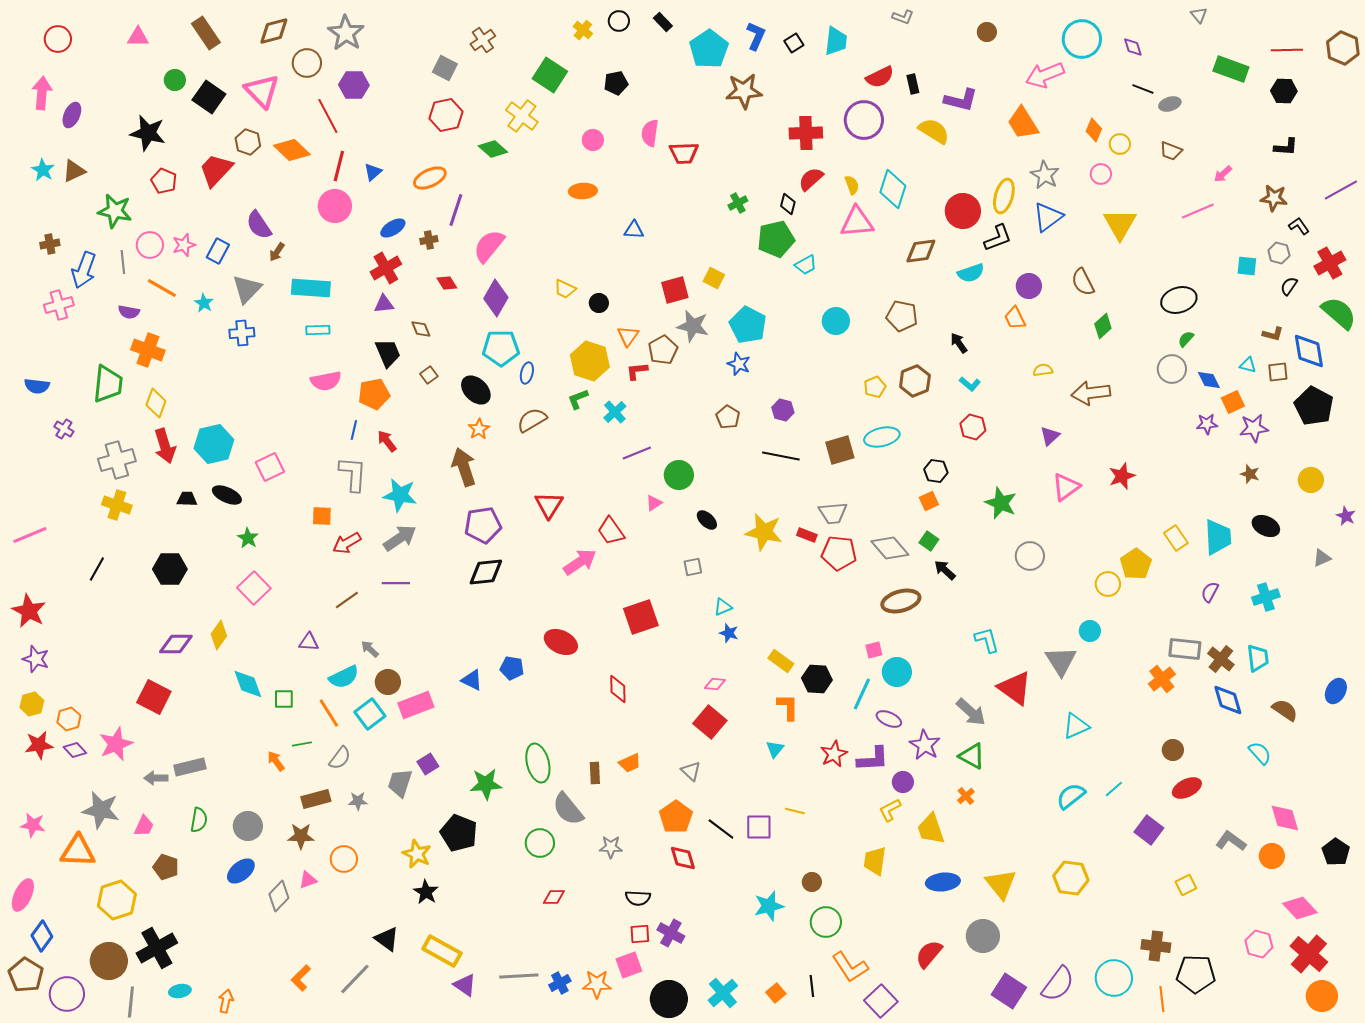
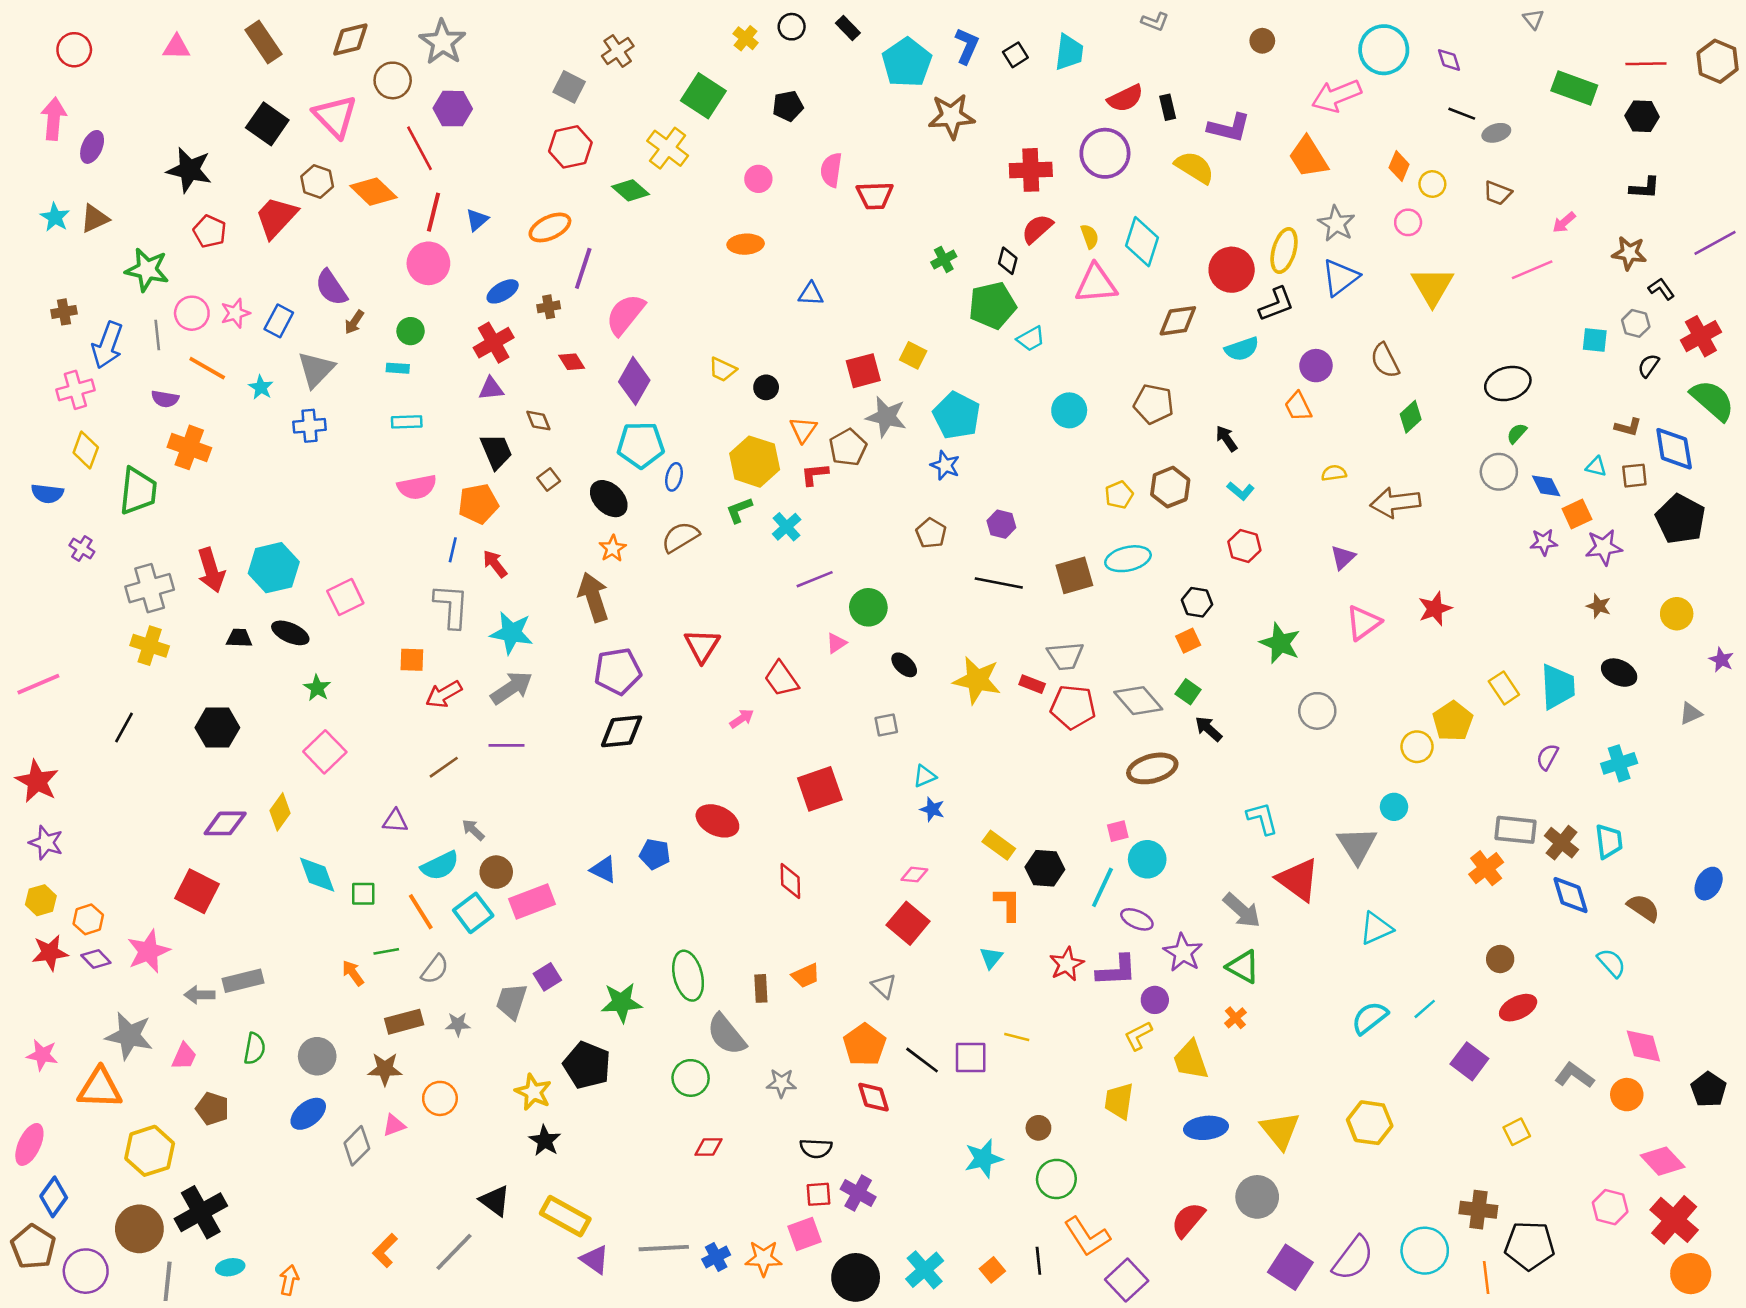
green circle: (175, 80) -> (411, 331), moved
cyan rectangle: (311, 288) -> (398, 368), size x0.5
yellow diamond: (156, 403) -> (86, 450), moved
pink arrow: (580, 562) -> (742, 719), size x0.6

